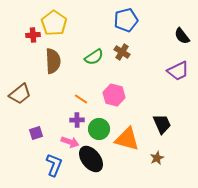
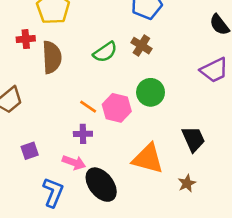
red cross: (33, 35) -> (26, 39), moved
pink hexagon: (114, 95) -> (117, 108), moved
green circle: (99, 129) -> (151, 92), moved

